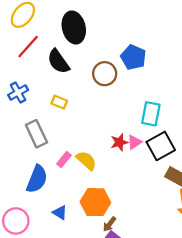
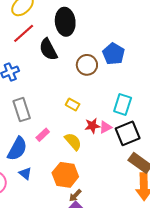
yellow rectangle: (59, 102) -> (73, 105), moved
yellow semicircle: (86, 160) -> (73, 142), moved
blue triangle: (60, 213) -> (25, 173), moved

